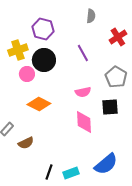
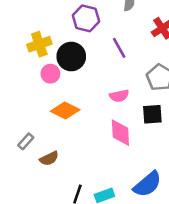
purple hexagon: (43, 29) -> (86, 18), moved

